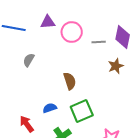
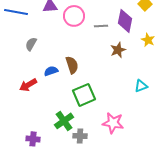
blue semicircle: (50, 108) -> (51, 71), moved
red arrow: (27, 124) -> (28, 85), moved, turned -84

